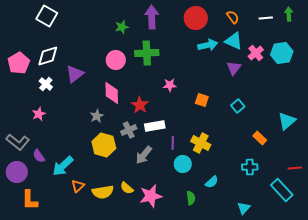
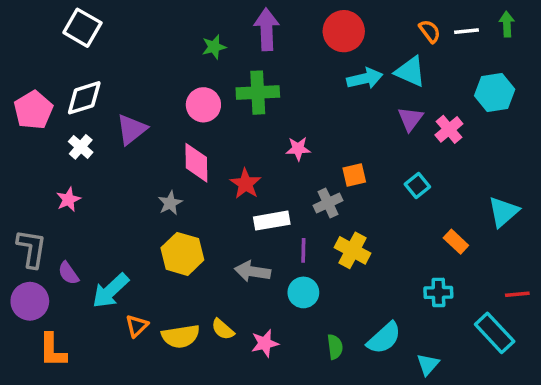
orange semicircle: (233, 17) -> (430, 31), moved
pink cross: (256, 53) -> (449, 129), moved
orange square: (202, 100) -> (354, 175), turned -32
gray cross: (129, 130) -> (328, 203), moved
gray L-shape: (18, 142) -> (32, 249), turned -120
gray arrow: (144, 155) -> (253, 271), turned 60
cyan circle: (183, 164) -> (303, 292), moved
cyan semicircle: (212, 182) -> (384, 338), moved, size x1.5
pink star: (151, 196) -> (265, 343), size x0.7

